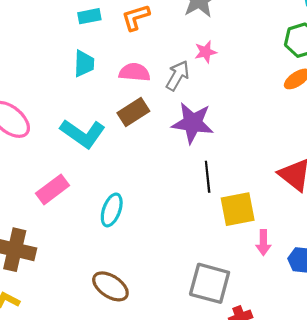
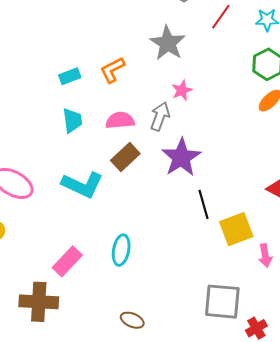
purple star: (193, 123) -> (181, 157), turned -30
pink rectangle: (53, 189) -> (67, 261), moved
brown ellipse: (110, 286) -> (132, 320), size x0.7

